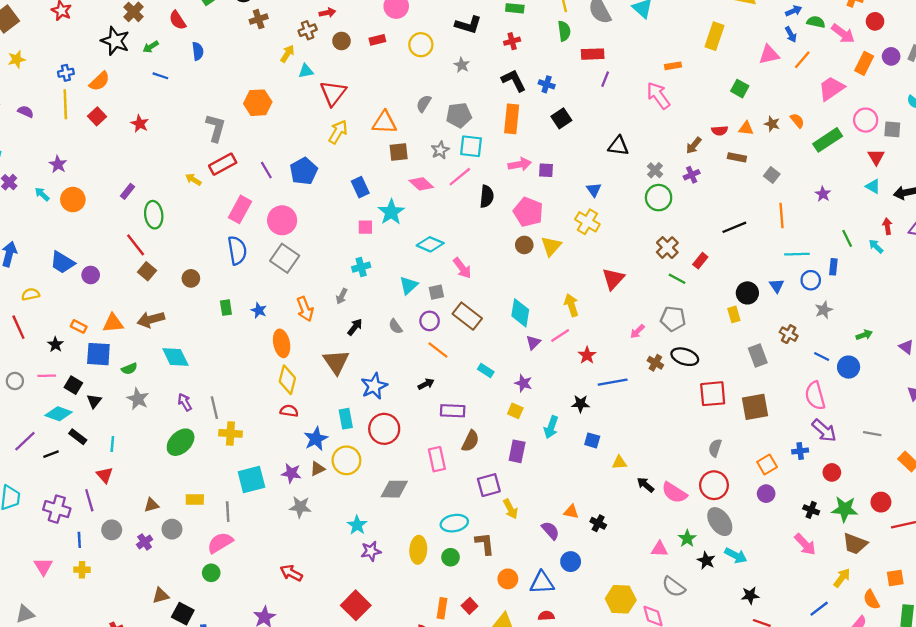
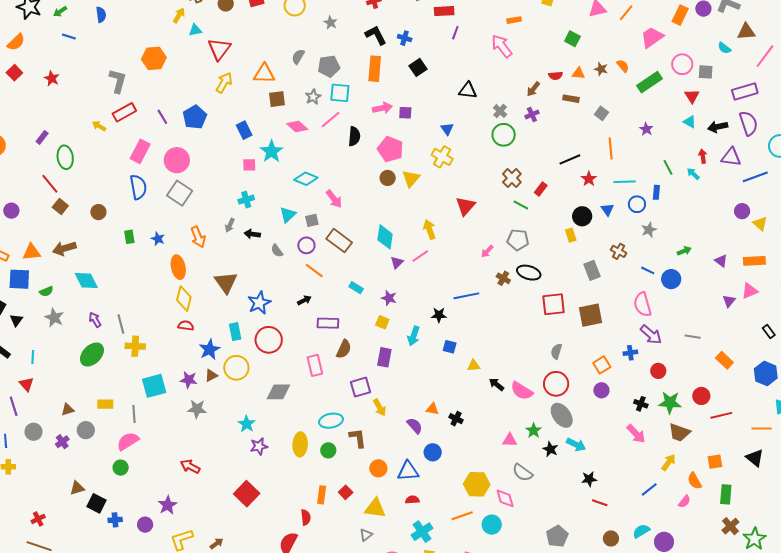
black arrow: (355, 327) -> (252, 234), moved, turned -119
red star: (587, 355) -> (589, 179), moved

